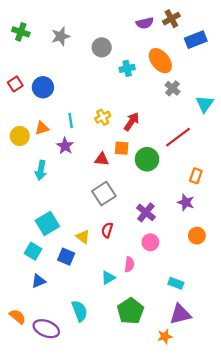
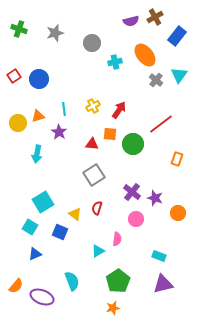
blue rectangle: (196, 40) -> (177, 36), turned -30
cyan triangle: (205, 104) -> (179, 75), moved
purple star: (186, 202) -> (155, 198), moved
orange semicircle: (17, 316) -> (16, 286), turned 91
orange star: (165, 336) -> (113, 308), moved

